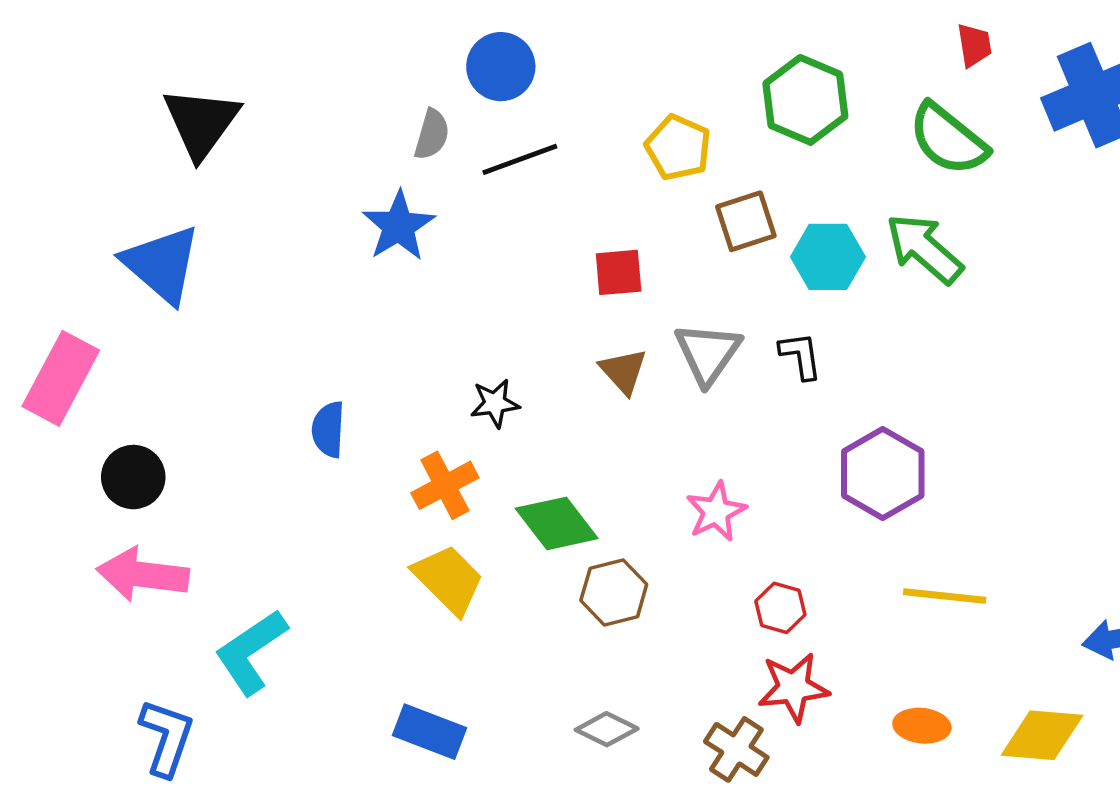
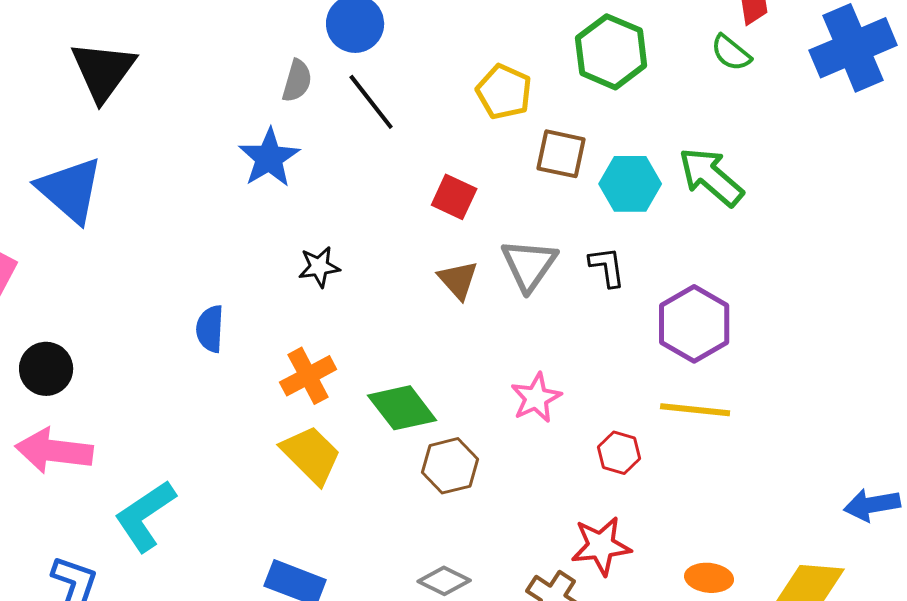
green semicircle: (948, 139) -> (731, 53), moved, size x0.6
black line: (520, 159) -> (371, 102), turned 72
brown square: (746, 221) -> (561, 154), turned 30
red square: (619, 272) -> (454, 197), turned 30
black star: (495, 403) -> (319, 267), moved
purple hexagon: (883, 473) -> (694, 324), moved
yellow line: (945, 596) -> (695, 410), moved
red hexagon: (780, 608) -> (619, 453), moved

